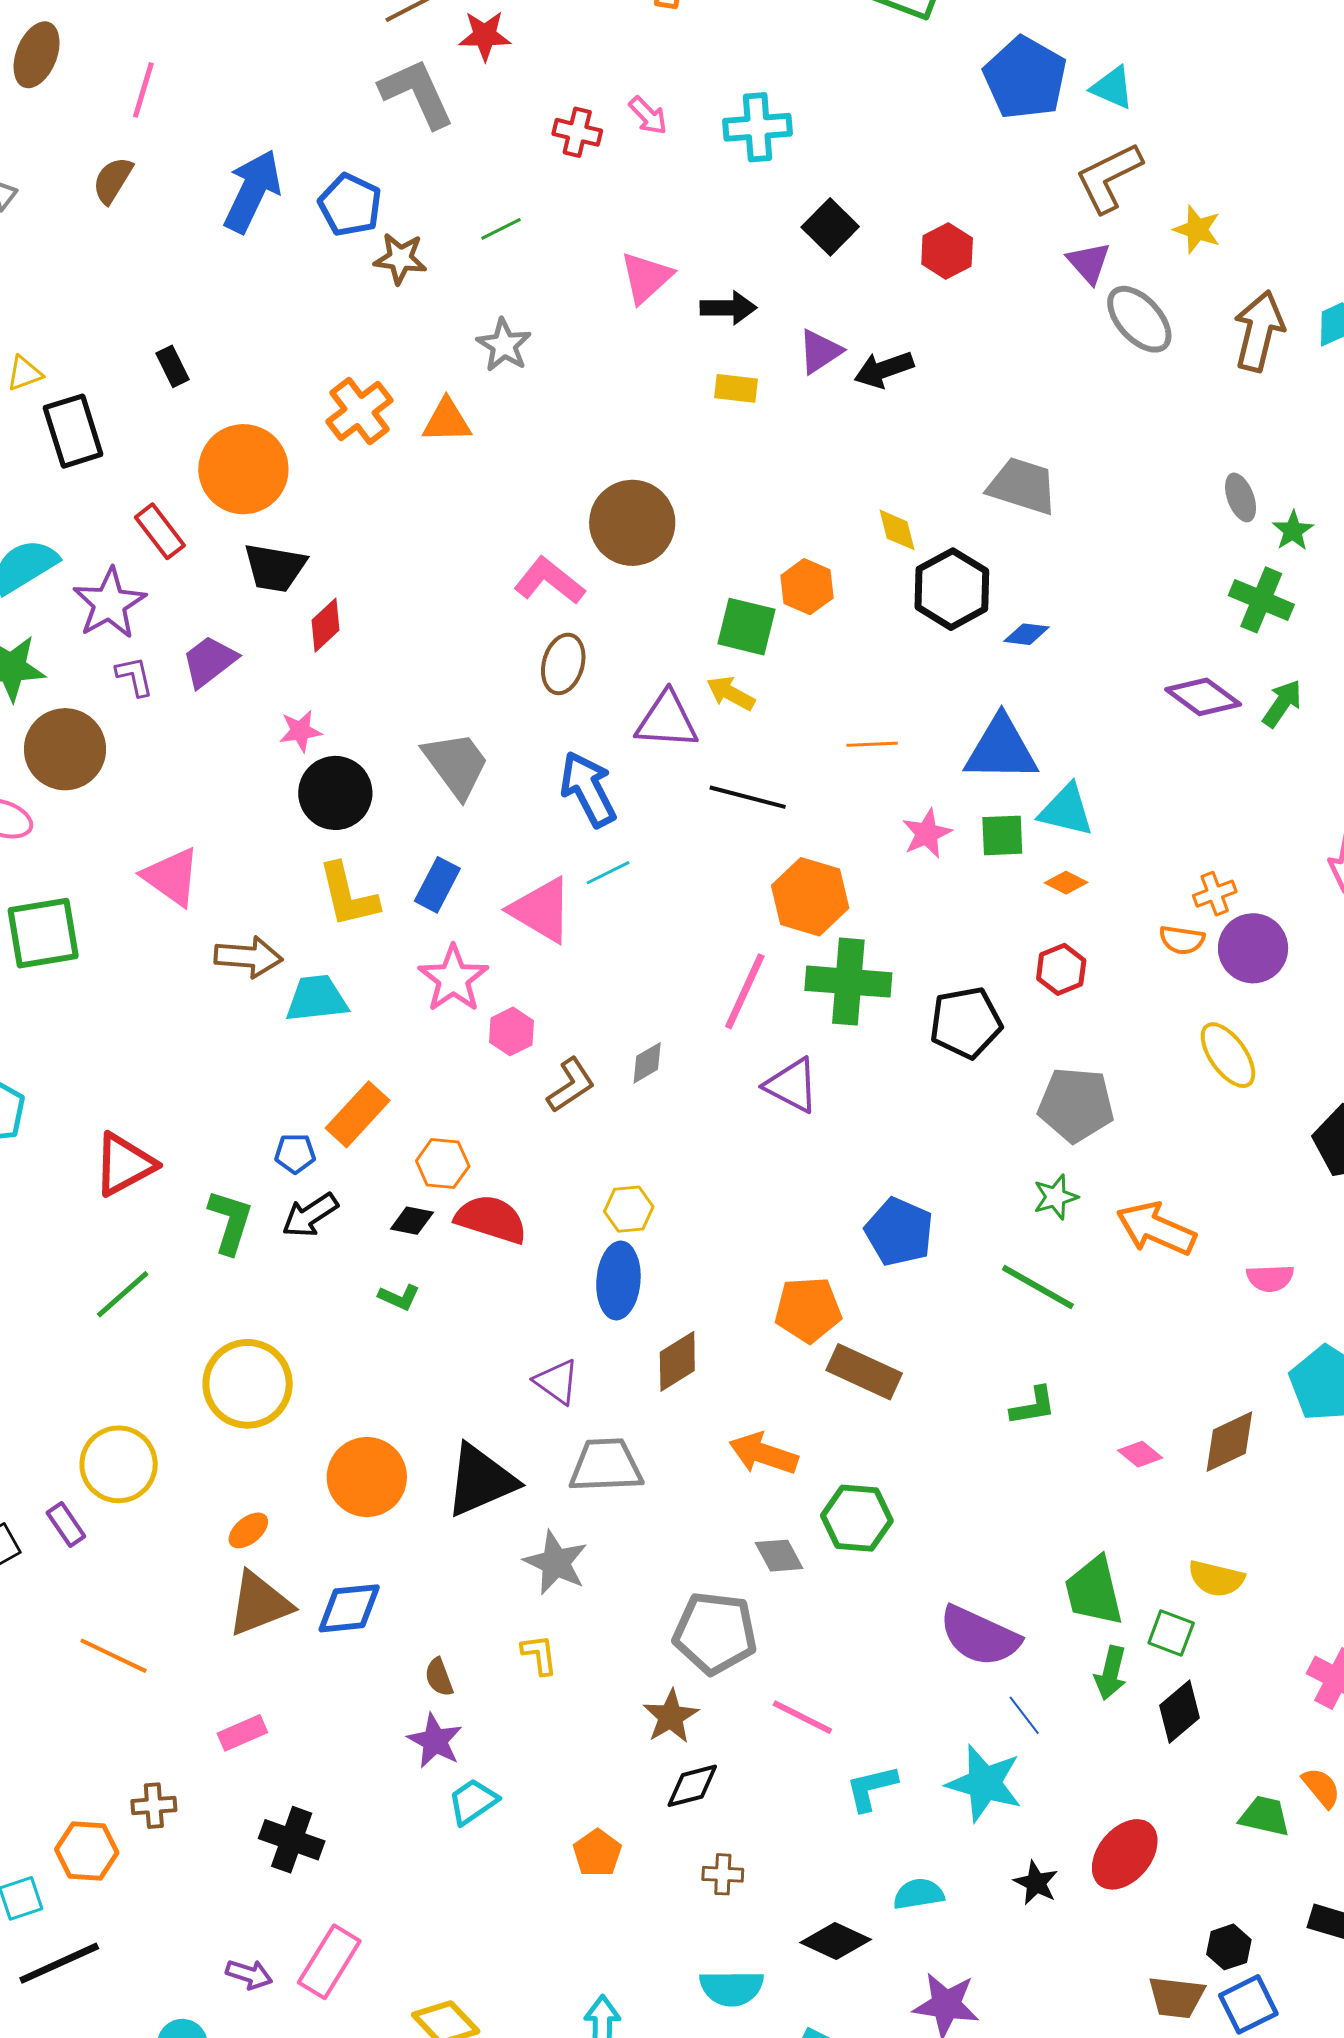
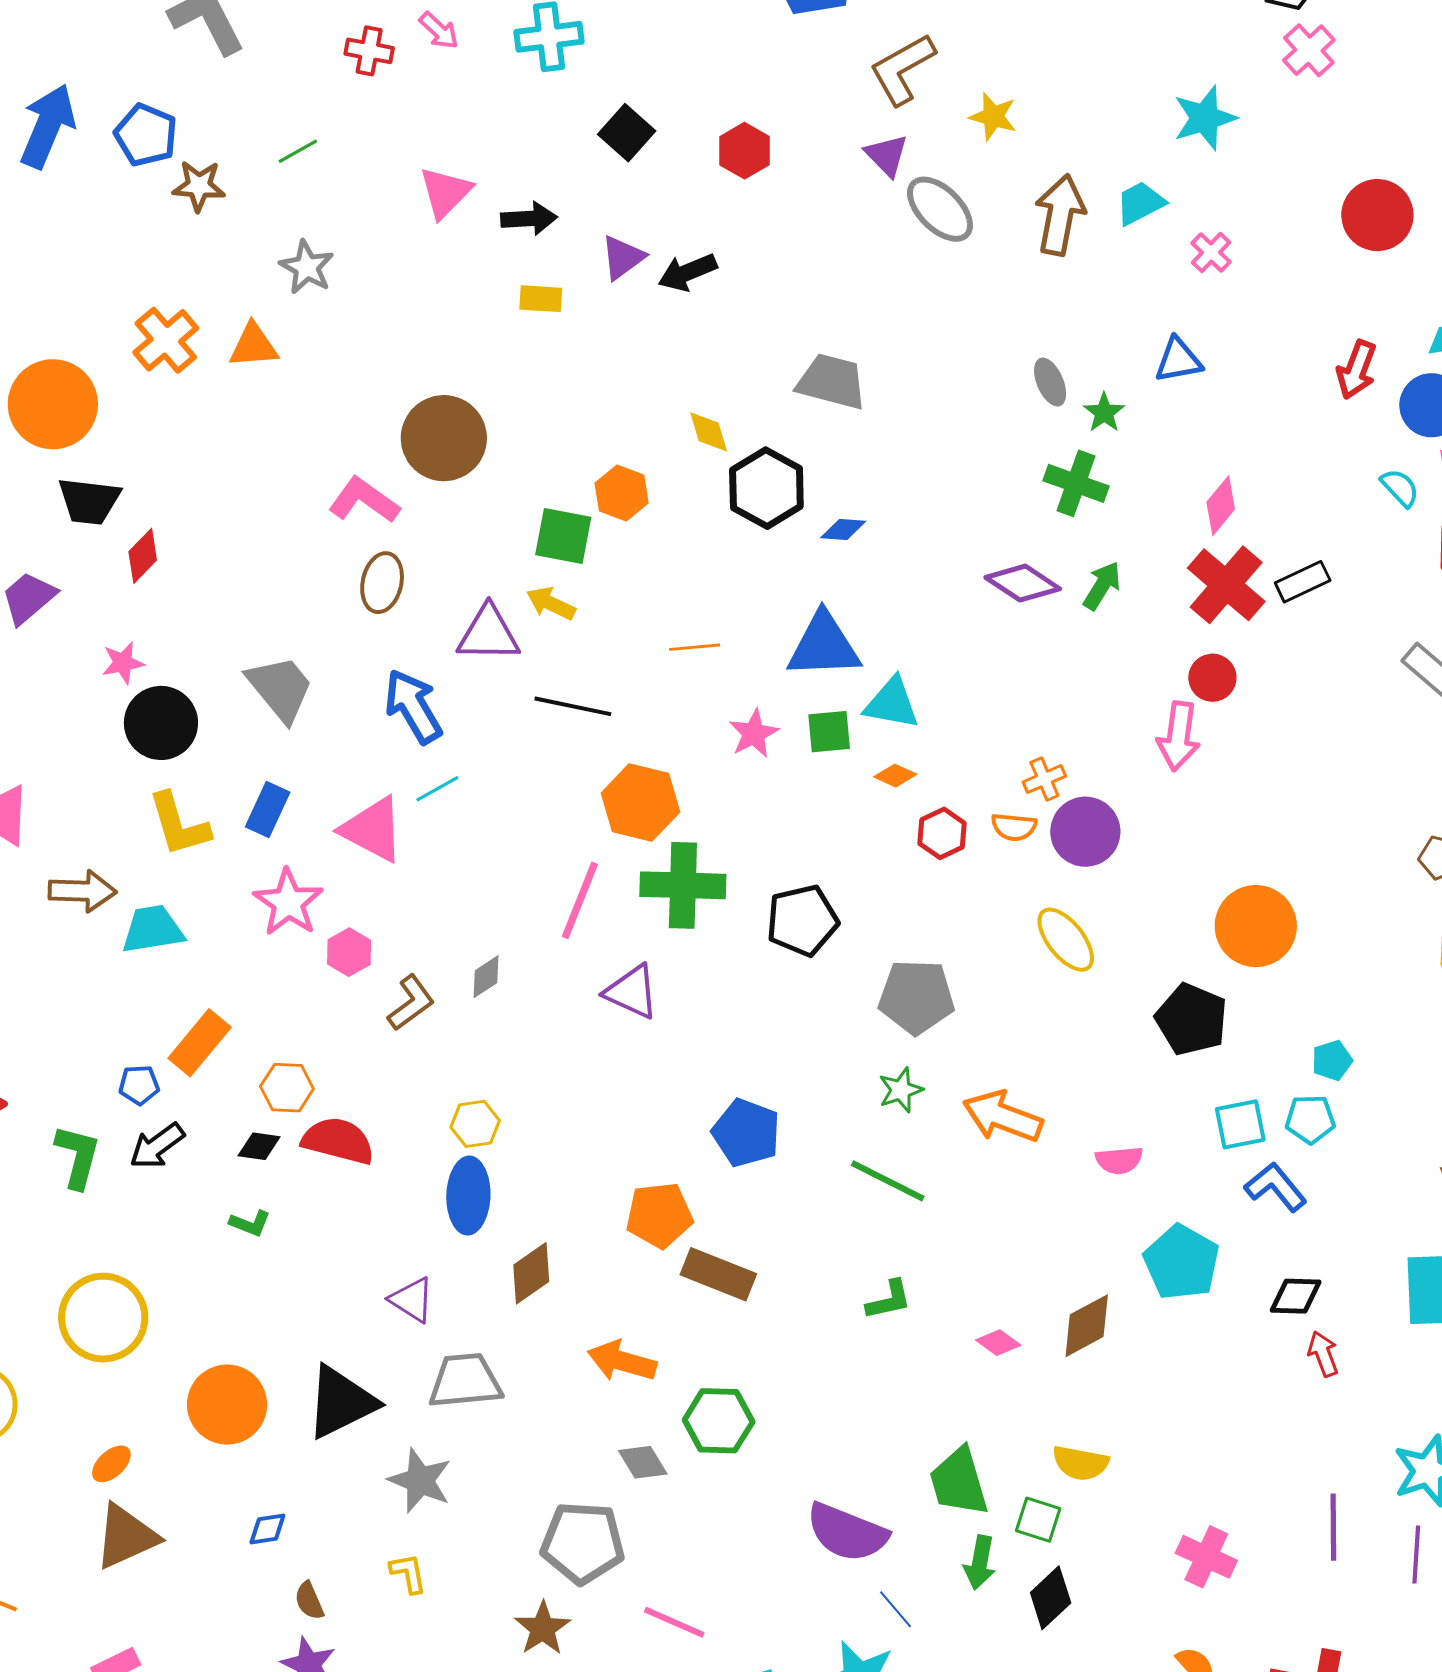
red hexagon: (1061, 969) -> (942, 833), moved
blue diamond: (349, 1608) -> (267, 1529), moved, size x0.6

